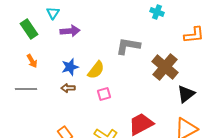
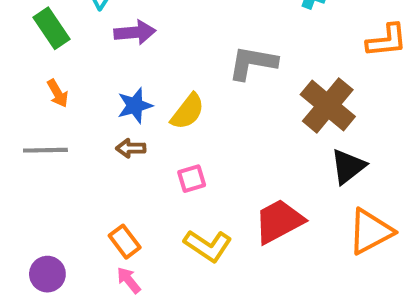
pink square: (104, 94) -> (192, 179), moved
black triangle: (186, 94) -> (348, 166), moved

